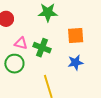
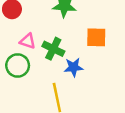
blue star: (75, 63) -> (74, 67), moved

